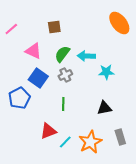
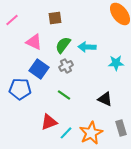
cyan star: (106, 72) -> (116, 63), moved
blue pentagon: (19, 98) -> (20, 89), turned 30
green line: (63, 104) -> (64, 95), turned -56
black triangle: (104, 108) -> (105, 99), turned 35

